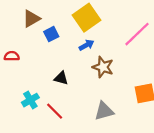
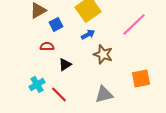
red semicircle: (12, 56) -> (47, 46), moved
black triangle: (61, 78) -> (65, 64), turned -48

